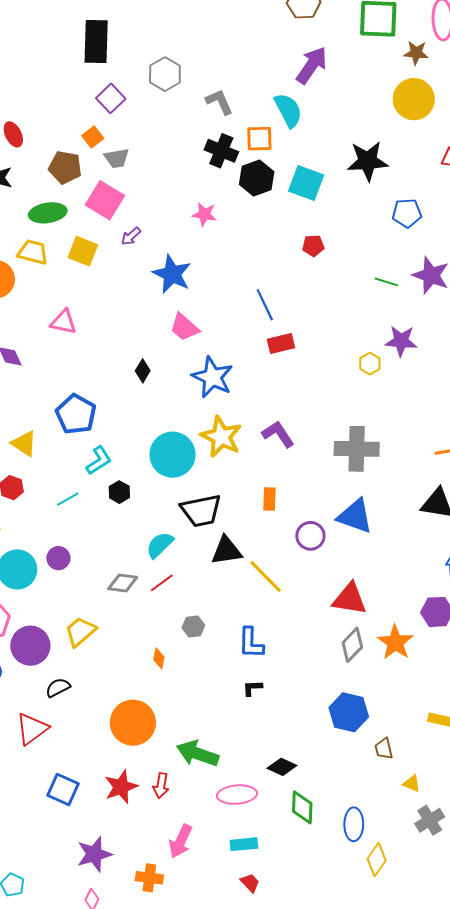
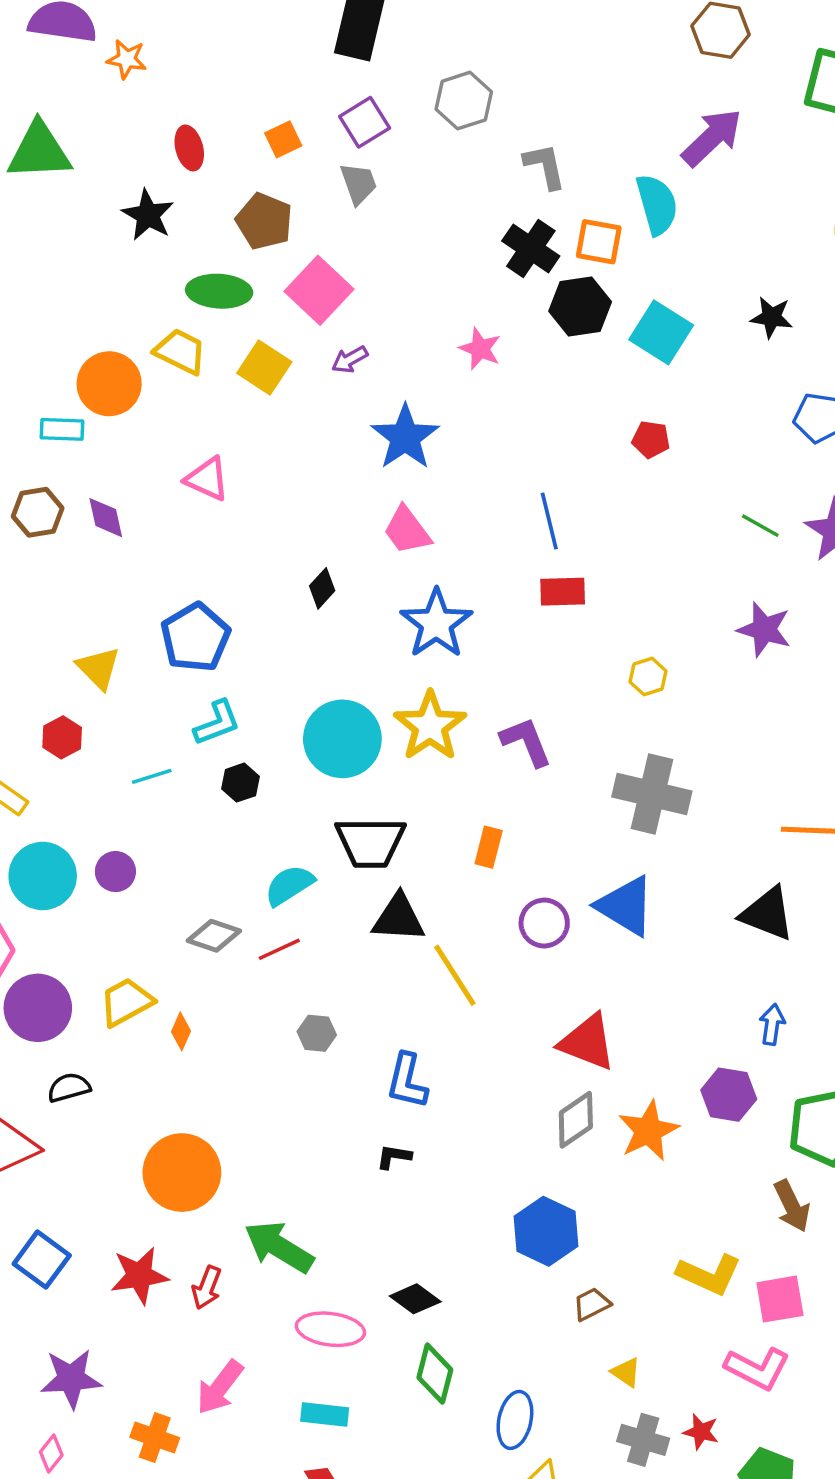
orange square: (93, 137) -> (283, 139), moved
gray trapezoid: (117, 158) -> (358, 183), moved, turned -112
black star: (368, 161) -> (772, 317), size x0.6
yellow hexagon: (370, 364) -> (648, 676), moved
orange diamond: (159, 658) -> (181, 1031), moved
brown trapezoid: (384, 749) -> (592, 1304), turned 65
gray cross: (430, 820) -> (643, 1440), turned 36

